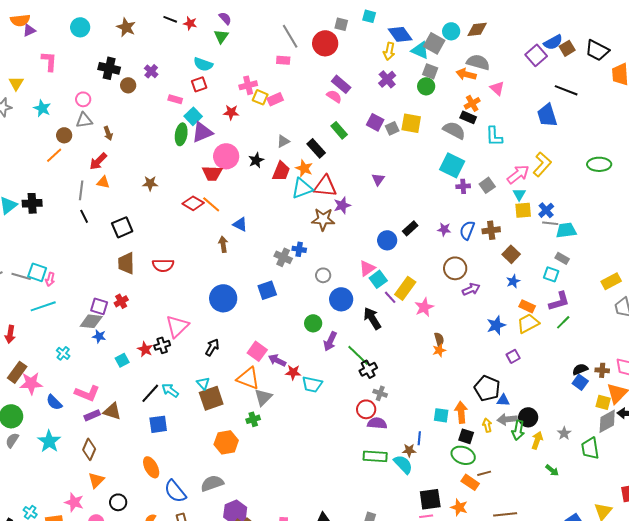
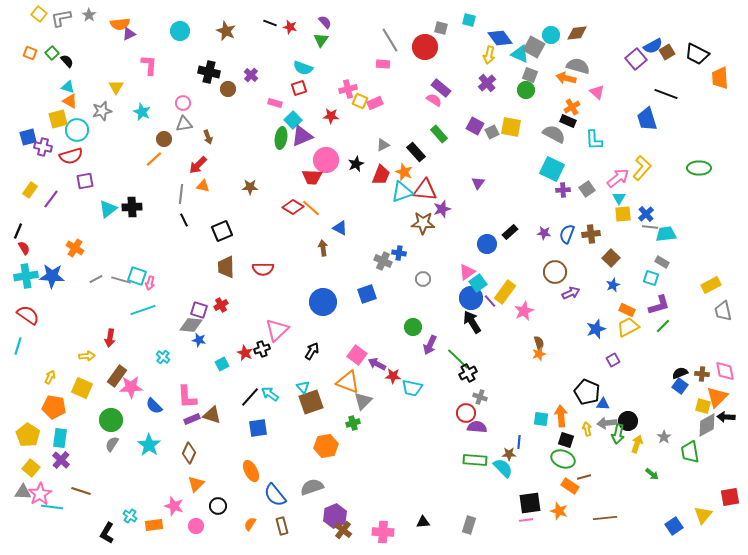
blue circle: (341, 299) -> (471, 298), moved
pink L-shape: (87, 393) -> (187, 397), turned 65

